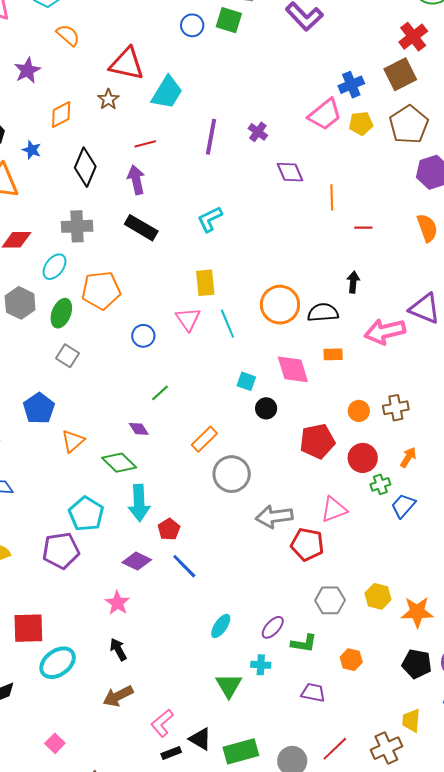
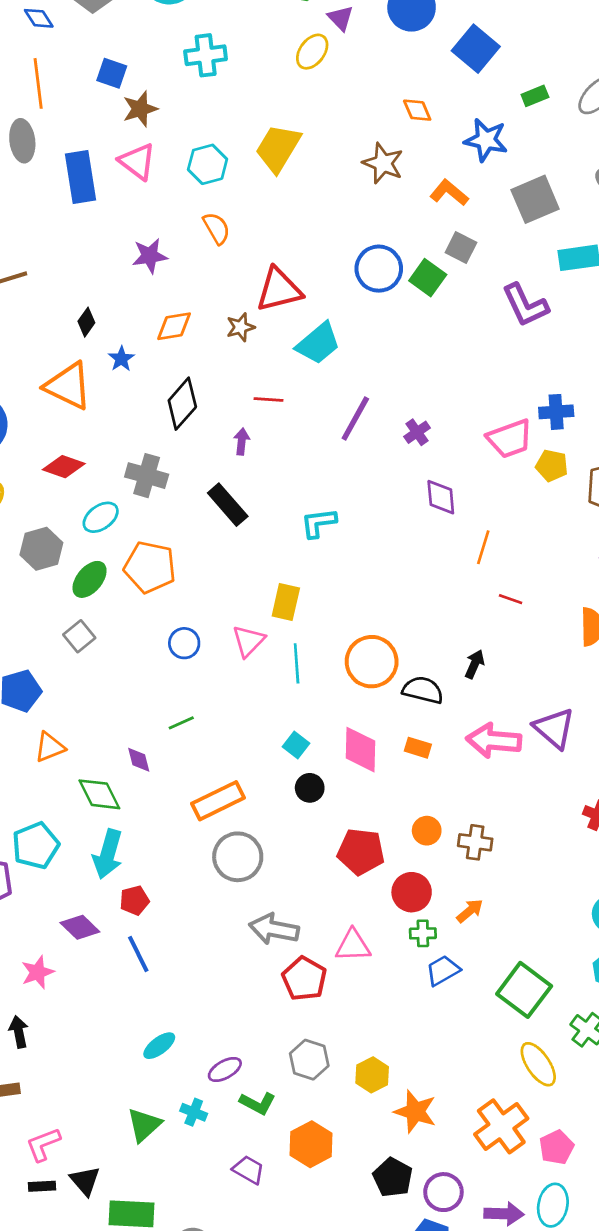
blue circle: (192, 25) -> (379, 269), size x1.5
red triangle: (127, 64) -> (279, 290), turned -45
purple arrow: (136, 180) -> (242, 441), size x0.7
orange rectangle: (204, 439) -> (218, 801), size x1.4
orange hexagon: (351, 660) -> (311, 1144), size x1.5

